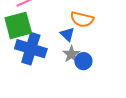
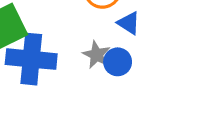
blue triangle: (67, 34) -> (129, 23), moved

